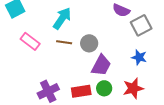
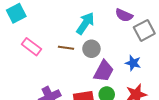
cyan arrow: (62, 18) -> (85, 23), moved
blue star: (139, 57) -> (133, 63), moved

